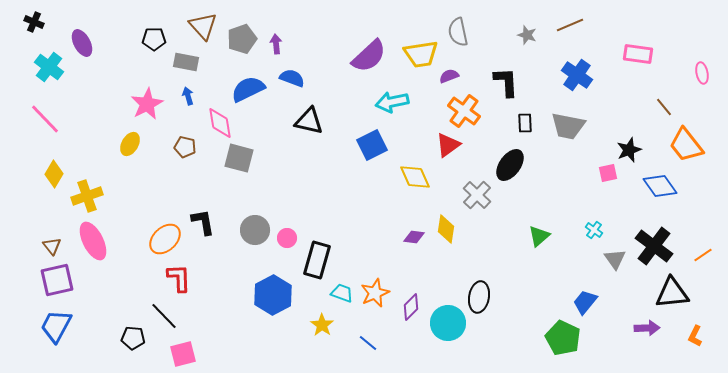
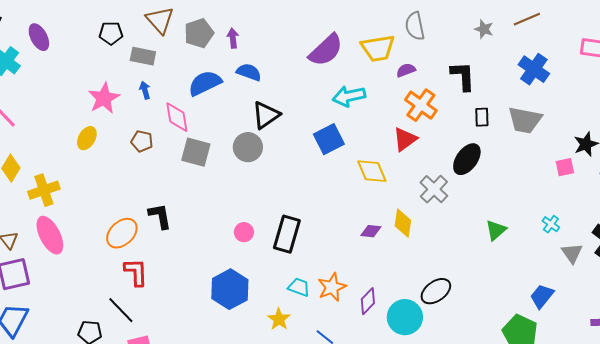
black triangle: (309, 121) -> (266, 115), turned -48
gray circle: (255, 230) -> (248, 147), moved
black rectangle: (317, 260) -> (287, 234), moved
black ellipse: (479, 297) -> (436, 291), turned 44

